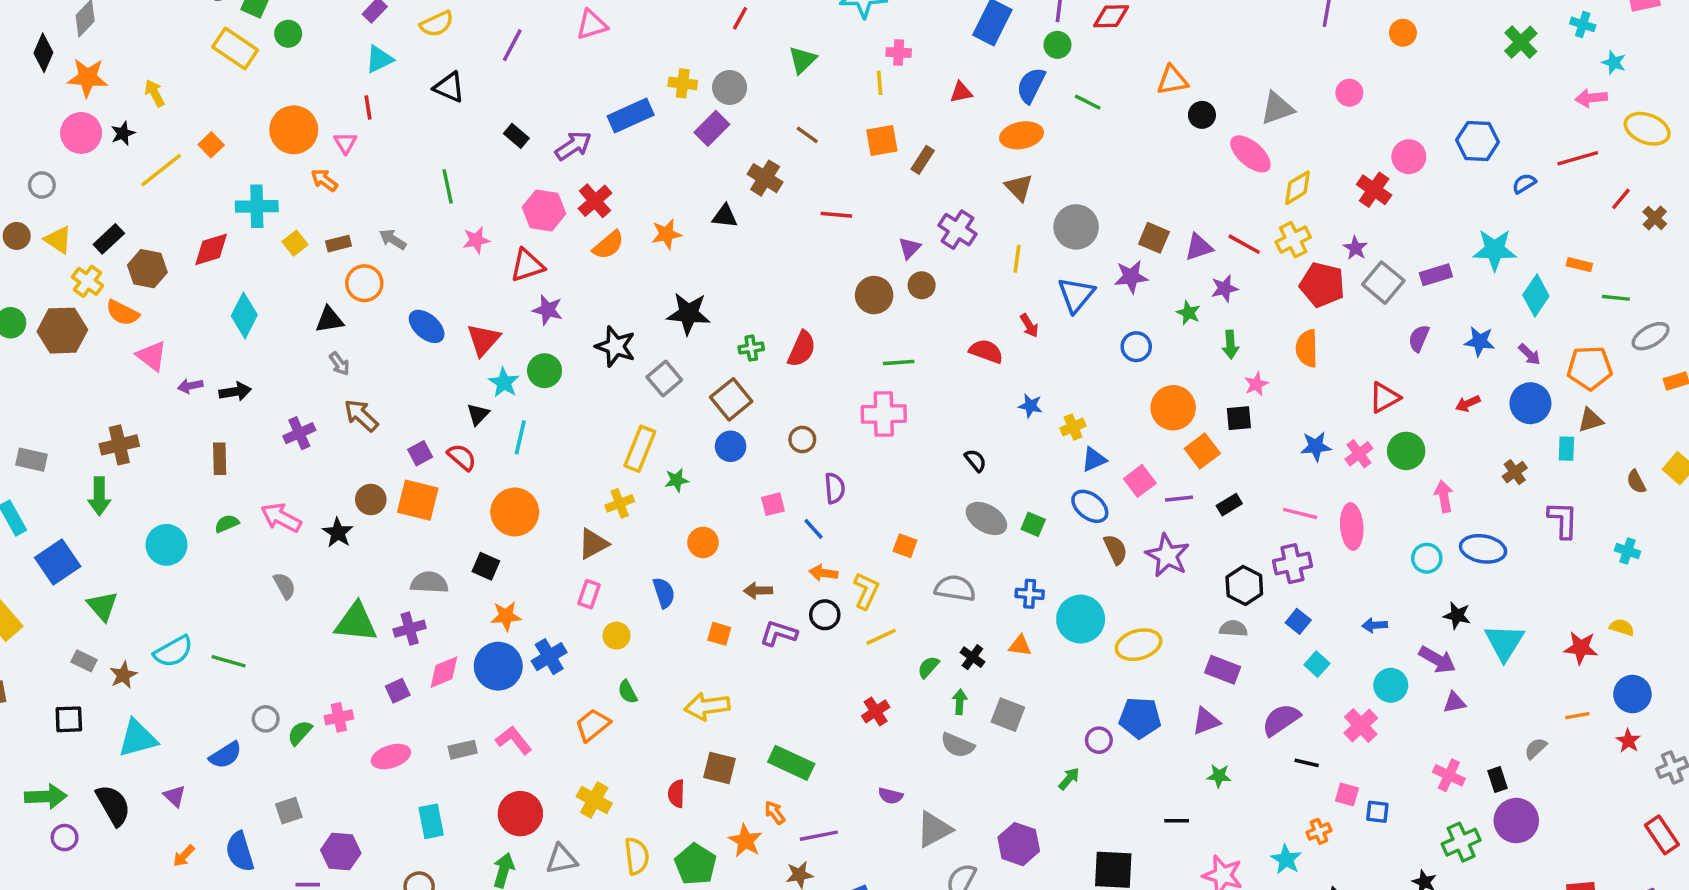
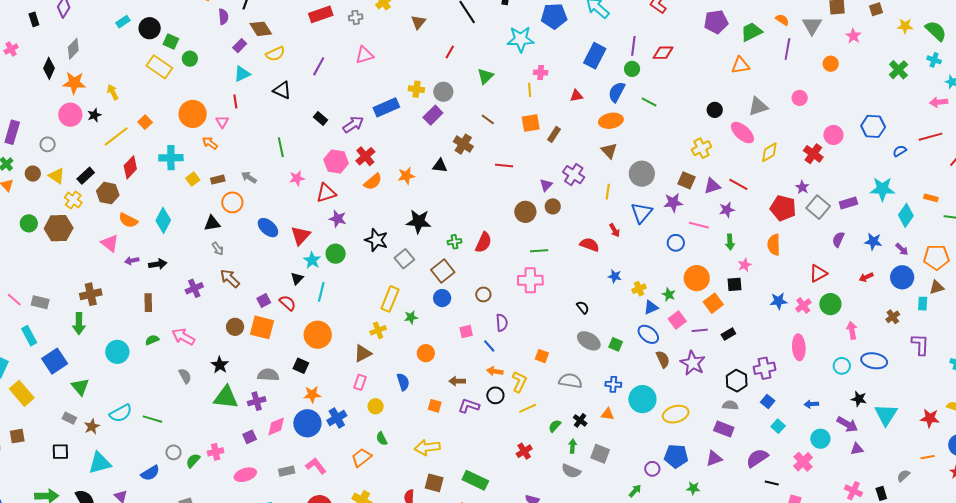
orange triangle: (1172, 80) -> (740, 65), moved
yellow cross: (1293, 240) -> (701, 148), moved
red diamond: (211, 249) -> (130, 167), moved, turned -30
orange semicircle: (122, 313) -> (128, 220), moved
green star: (1188, 313) -> (669, 294), moved
pink line: (1300, 513) -> (699, 225), moved
black star: (338, 533) -> (220, 365), moved
green star: (1219, 776) -> (693, 488), moved

